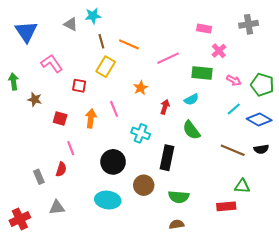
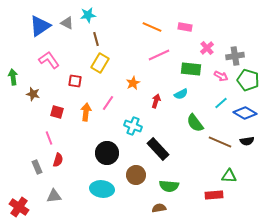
gray cross: (249, 24) -> (235, 56), moved
pink rectangle: (204, 29) -> (185, 27), moved
blue triangle: (26, 32) -> (40, 26), moved, turned 30
orange line: (129, 44) -> (152, 27), moved
pink line: (114, 109) -> (108, 103), turned 56
green semicircle: (191, 130) -> (195, 123), moved
pink line: (71, 148) -> (49, 138), moved
black rectangle: (167, 158) -> (158, 149), turned -55
red cross: (20, 219) -> (19, 207), turned -30
brown semicircle: (177, 224) -> (159, 208), moved

